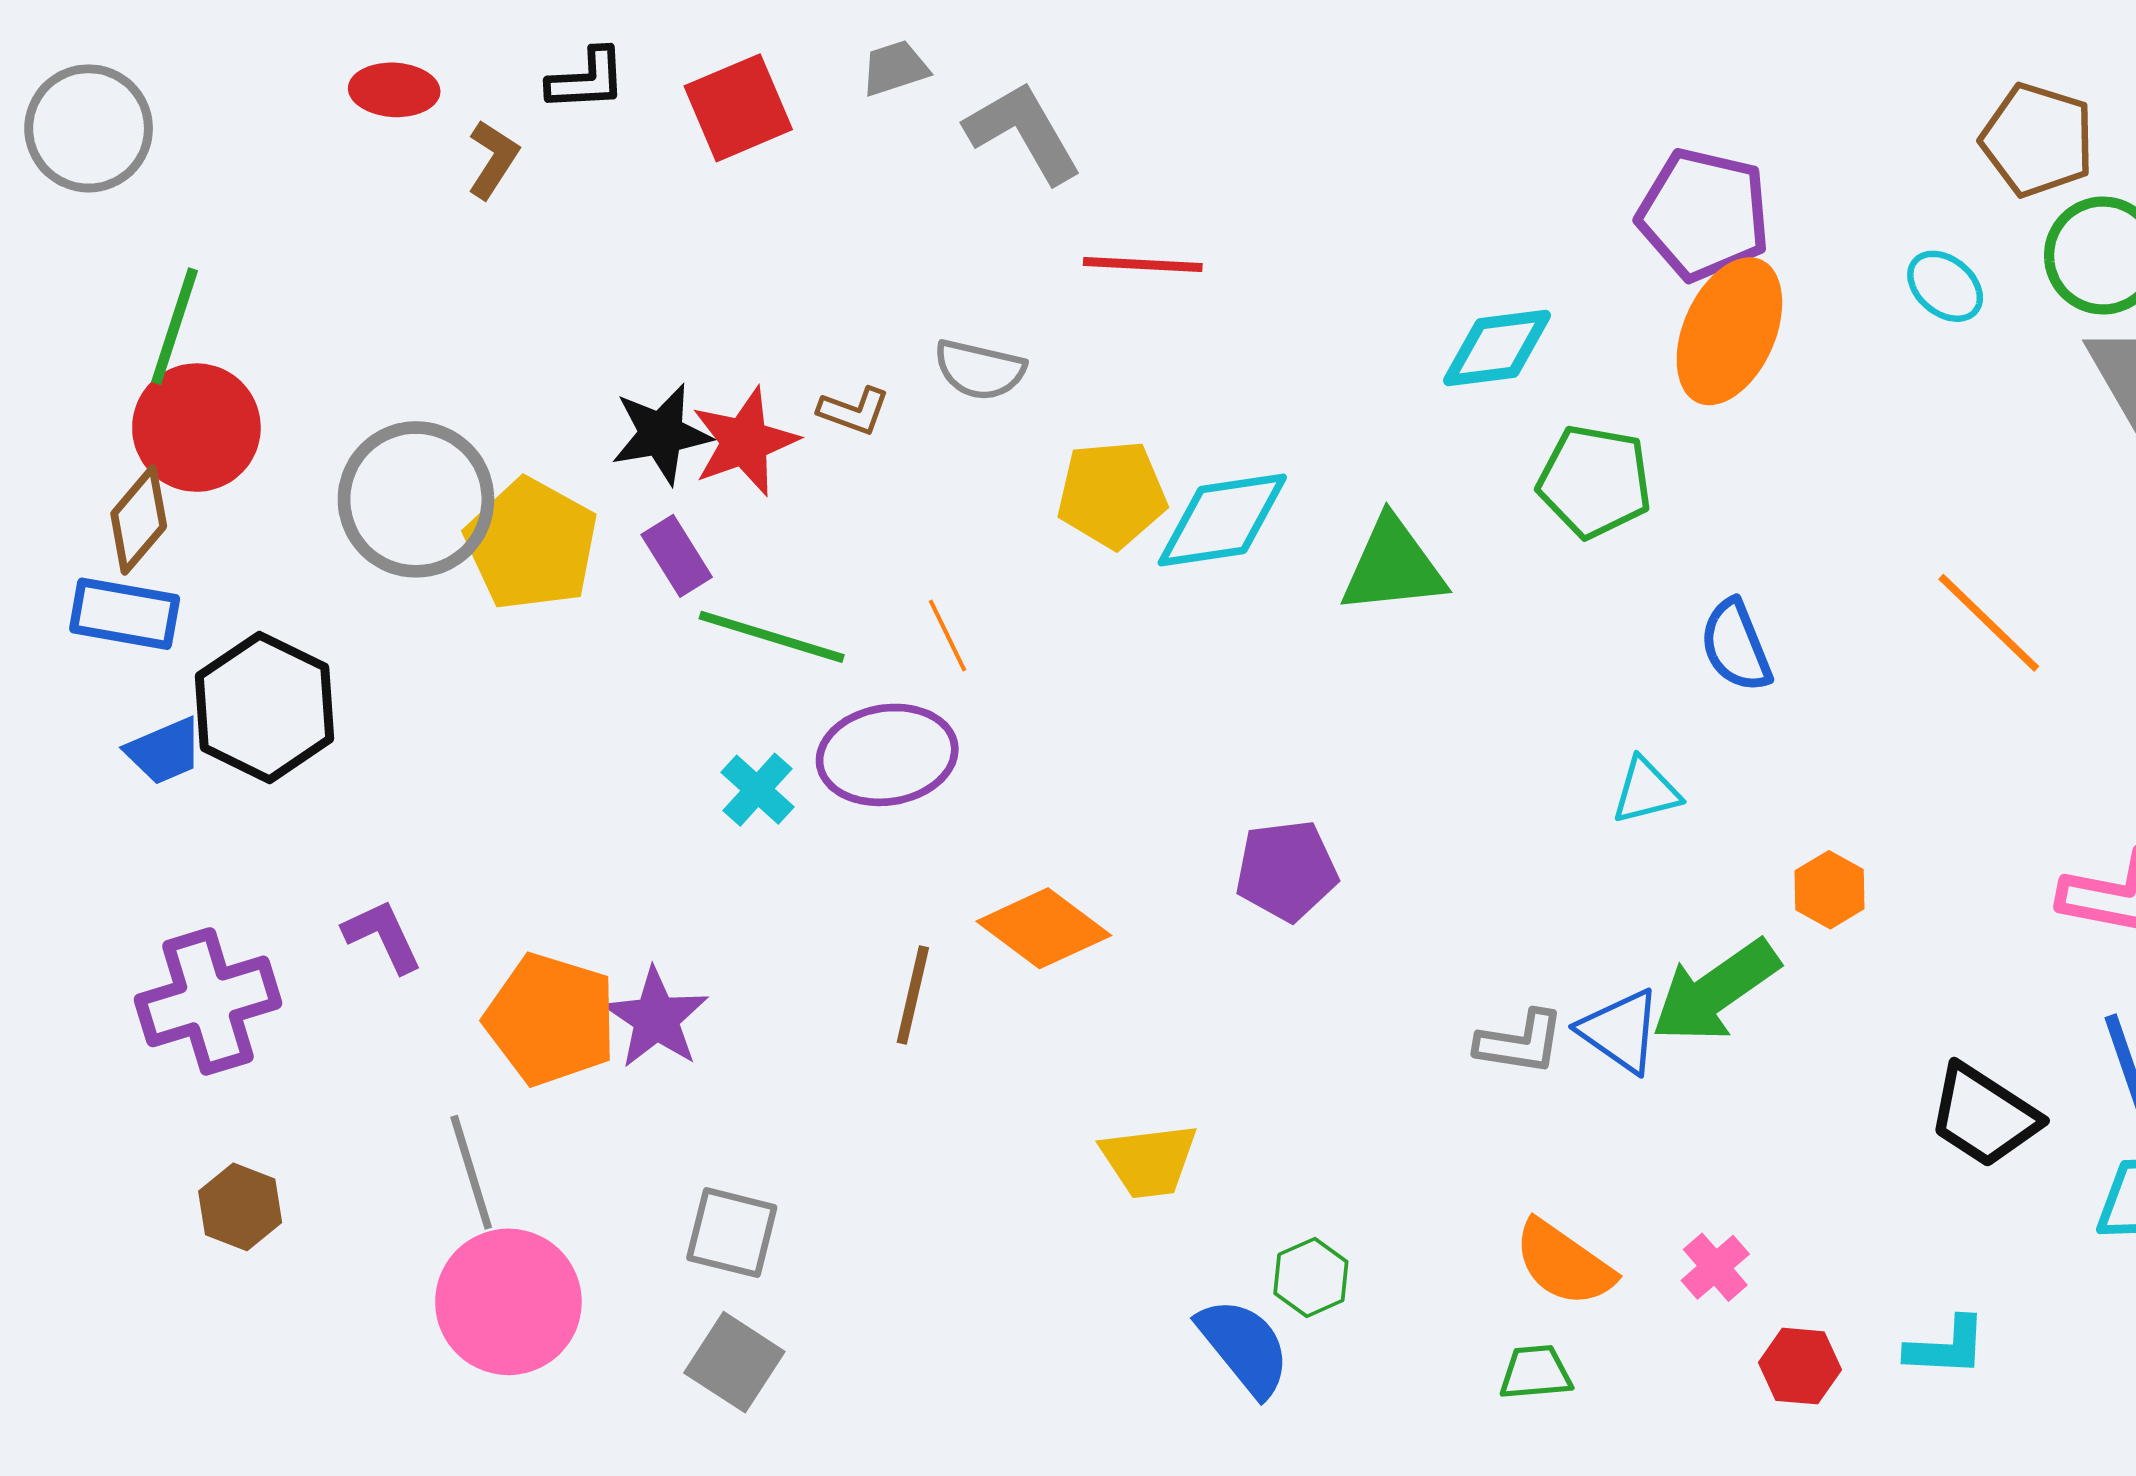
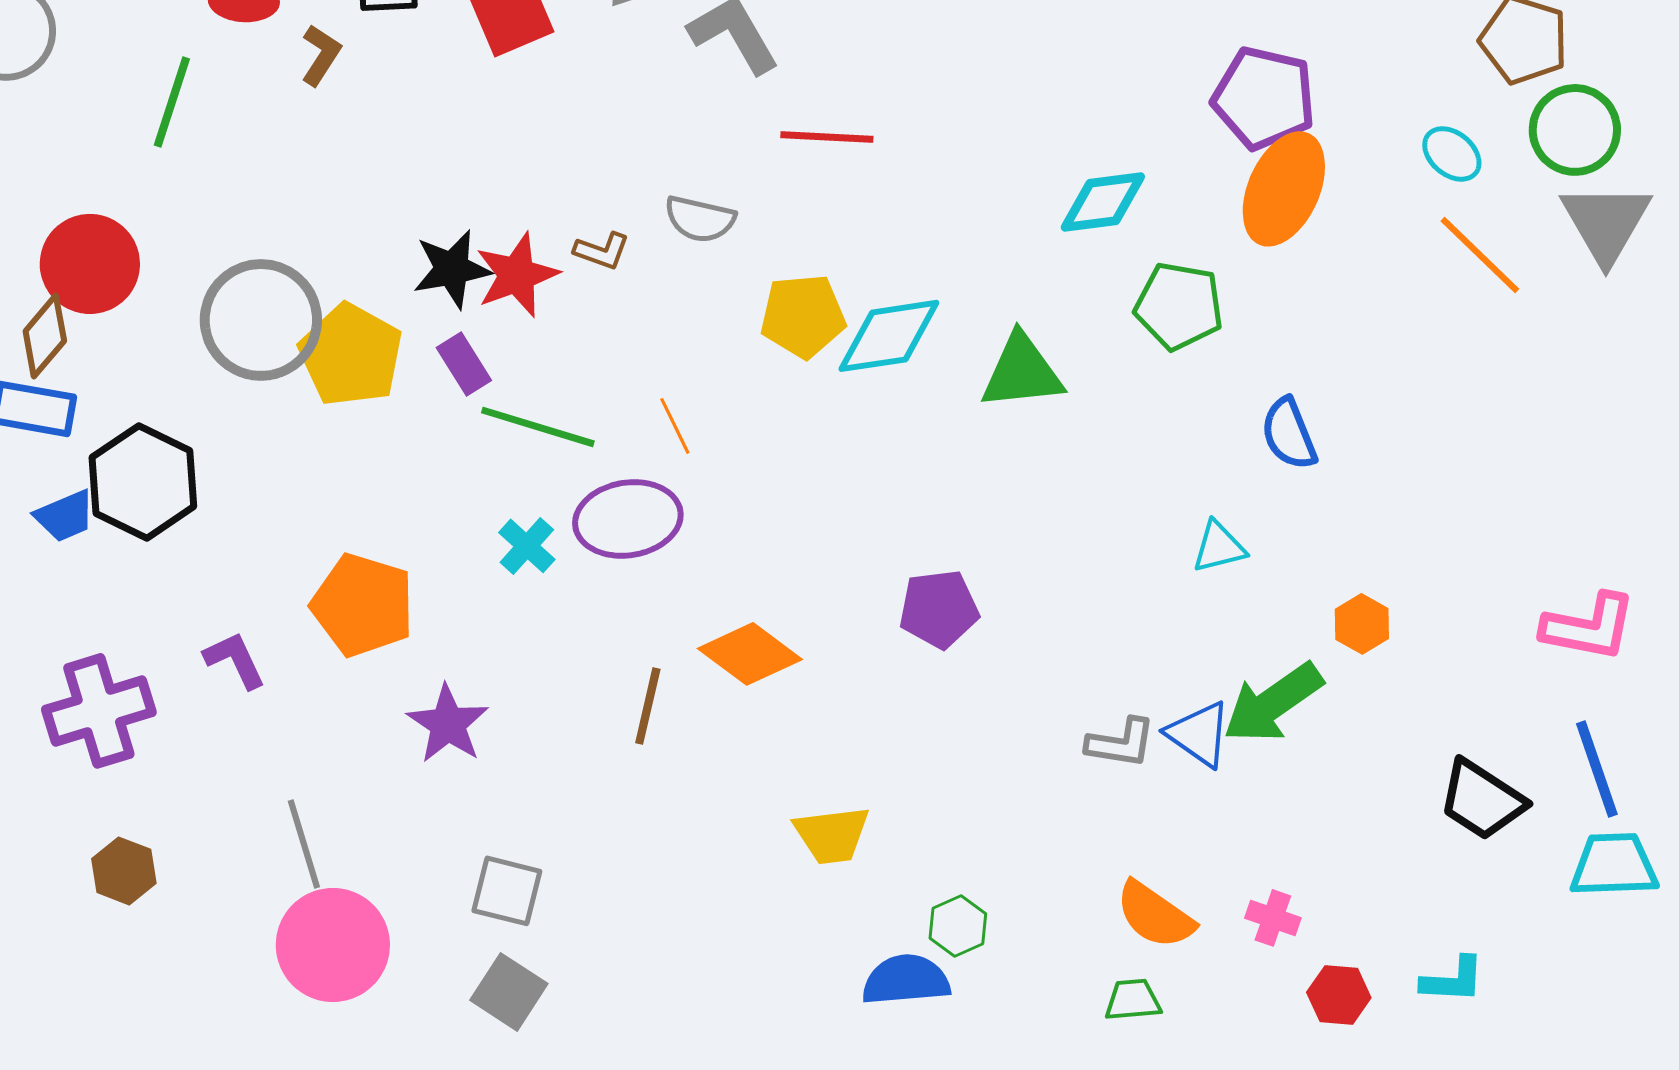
green line: (175, 326) -> (172, 102), moved
orange line: (1989, 623) -> (1480, 255), moved
orange pentagon: (551, 1019) -> (363, 605), moved
pink cross: (1715, 1267) -> (1273, 918), turned -30
blue semicircle: (1244, 1347) -> (906, 980), turned -56

